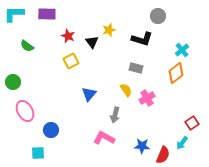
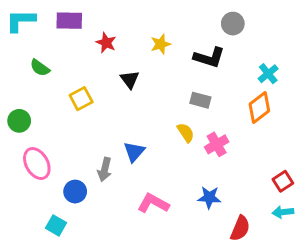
red star: (68, 36) -> (106, 43), moved
black triangle: (92, 42) -> (130, 80), moved
yellow square: (71, 61) -> (81, 99), moved
blue triangle: (89, 94) -> (134, 152), moved
gray arrow: (115, 115) -> (105, 169), moved
cyan arrow: (182, 143) -> (283, 212), moved, turned 48
blue star: (142, 146) -> (209, 197), moved
cyan square: (38, 153) -> (56, 225), turned 32

